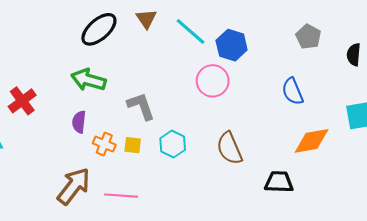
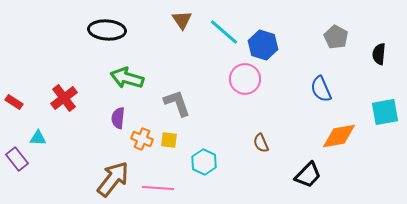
black ellipse: (99, 29) -> (107, 30), moved, turned 45
cyan hexagon: (173, 144) -> (204, 162), moved
brown semicircle: (229, 148) -> (261, 143), size x0.6
black trapezoid: (279, 182) -> (308, 175), turned 132

